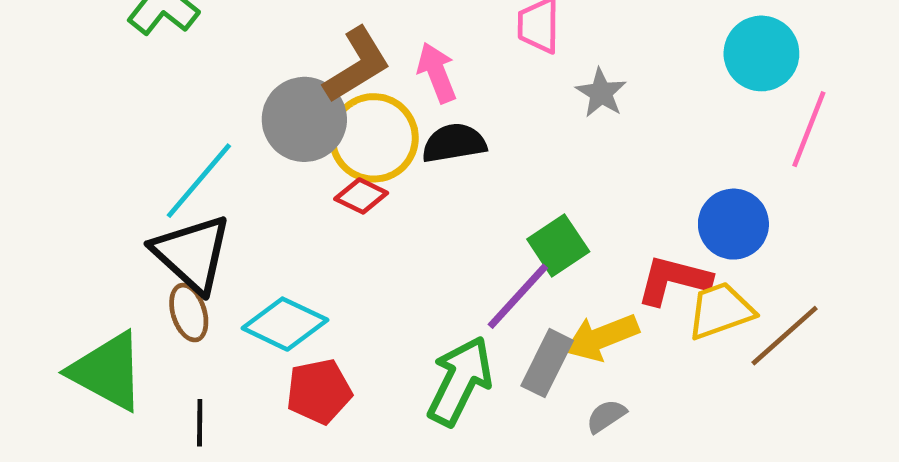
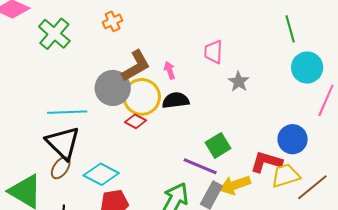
pink arrow: (437, 73) -> (170, 70), size x0.7
cyan line: (199, 181) -> (67, 112), turned 45
purple line: (518, 296) -> (200, 166), turned 68
brown ellipse: (189, 313) -> (61, 168), turned 50

